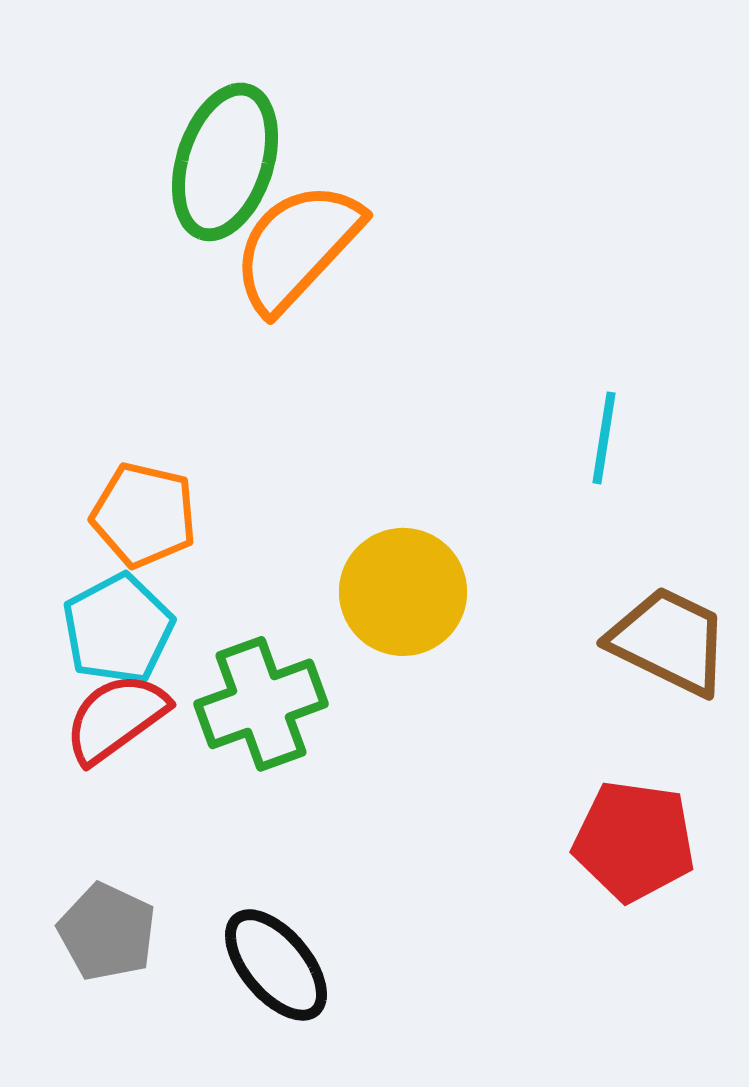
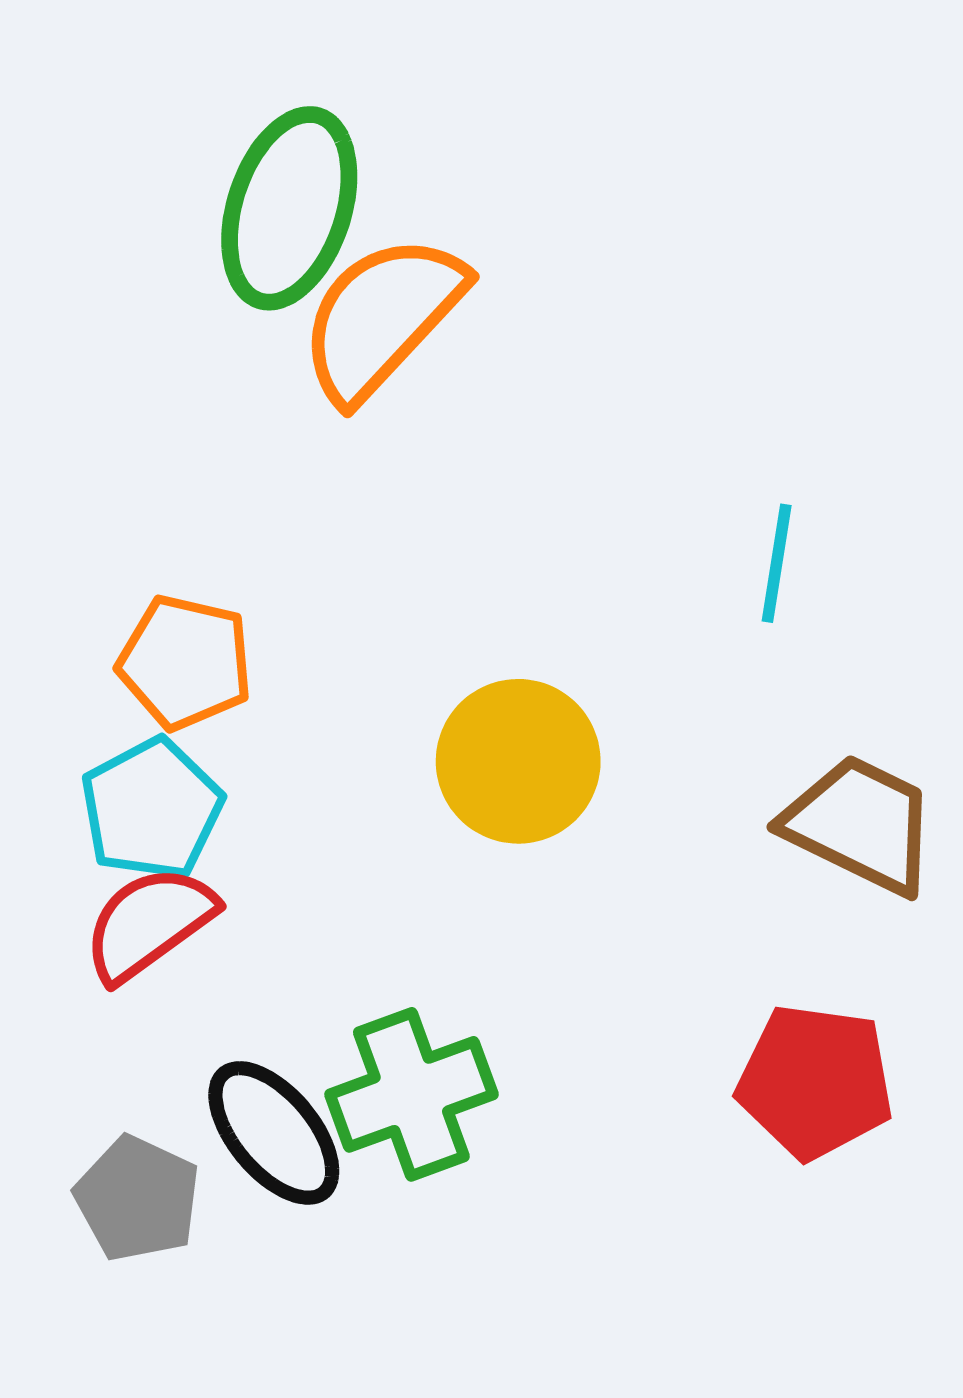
green cross: (261, 704) -> (411, 1094), moved
black ellipse: (276, 965) -> (274, 1133), moved

